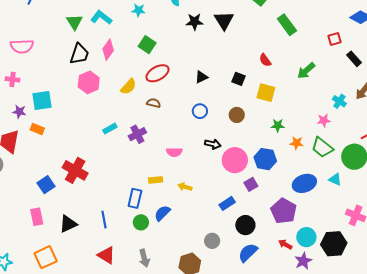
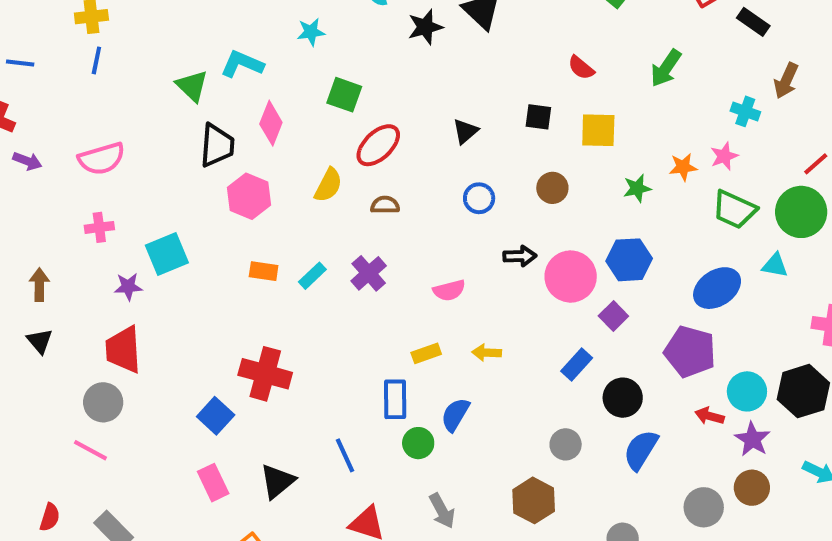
orange rectangle: (37, 129) -> (264, 271), moved
orange star: (297, 143) -> (683, 167), moved

